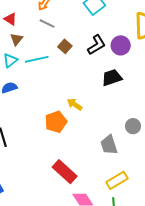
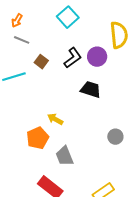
black trapezoid: (112, 78) -> (91, 89), turned 40
gray trapezoid: (109, 145) -> (65, 156), moved

